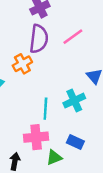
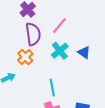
cyan cross: (74, 101) -> (60, 51), moved

